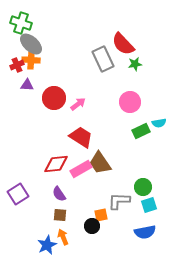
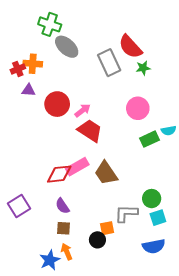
green cross: (21, 23) -> (50, 24), moved
gray ellipse: (31, 44) -> (67, 47), moved
red trapezoid: (81, 137) -> (90, 131), moved
pink rectangle: (81, 169) -> (77, 167), moved

